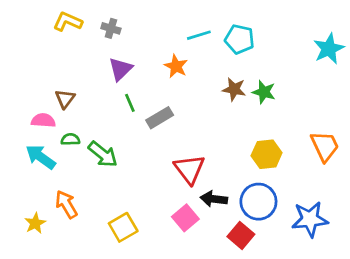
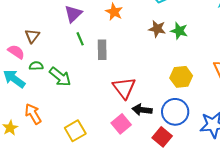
gray rectangle: (160, 118) -> (102, 50), turned -60
pink semicircle: (43, 120) -> (16, 52), turned 30

